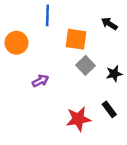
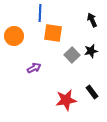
black arrow: (109, 24) -> (92, 20), turned 32
orange square: (76, 39) -> (53, 33), moved
black star: (114, 74) -> (91, 51), moved

